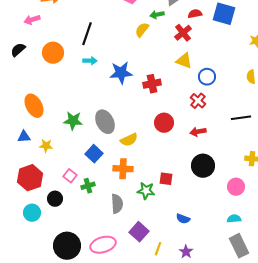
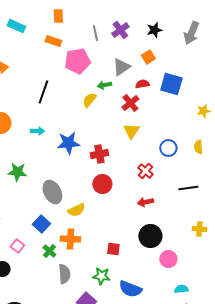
black line: (87, 34) -> (43, 92), moved
yellow triangle: (184, 61) -> (131, 131), turned 42
blue circle: (207, 77) -> (168, 148), moved
green star: (73, 121) -> (17, 172), moved
red circle: (164, 123) -> (102, 184), moved
green cross: (88, 186) -> (49, 251), moved, turned -32
pink circle: (236, 187) -> (168, 259), moved
green star: (146, 191) -> (101, 276), moved
blue semicircle: (183, 219) -> (130, 289), size x1.6

